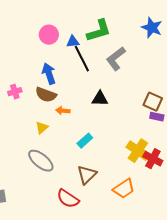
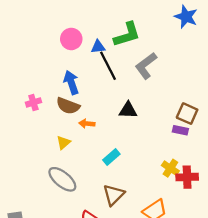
blue star: (152, 28) -> (186, 17), moved
purple rectangle: (157, 117) -> (180, 130), moved
yellow cross: (138, 151) -> (170, 168), size x0.7
red cross: (153, 159) -> (187, 177), turned -30

